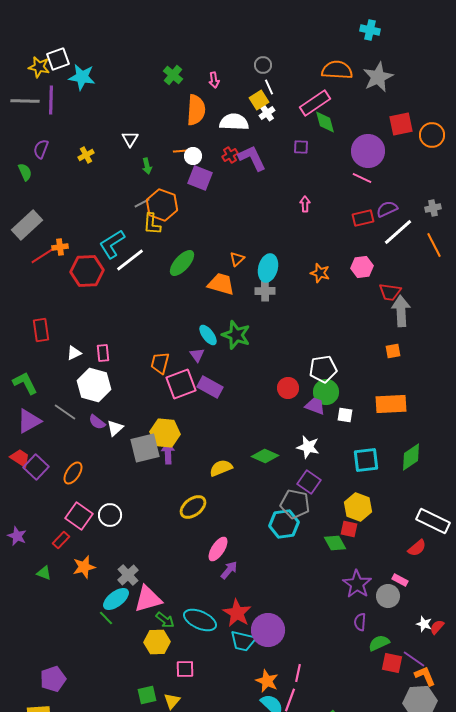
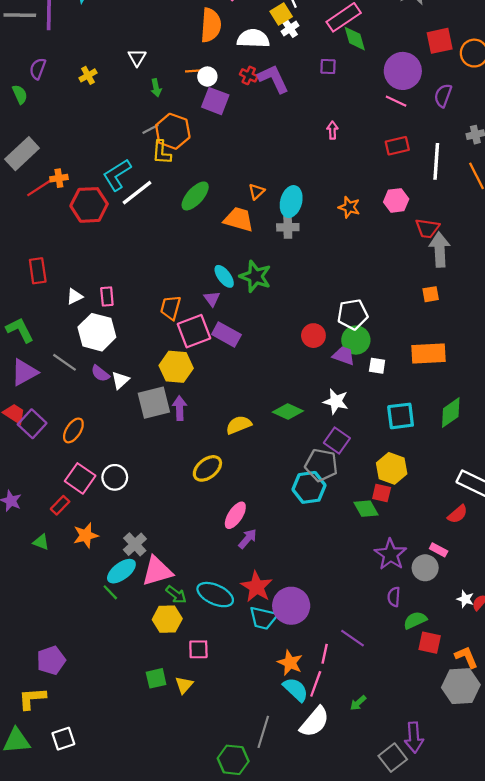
red cross: (230, 155) -> (249, 75), turned -35
purple semicircle: (387, 209) -> (443, 95), moved, turned -45
white line: (398, 232) -> (436, 161), turned -44
yellow hexagon: (165, 433) -> (176, 367), moved
purple line: (414, 659) -> (353, 638), moved

